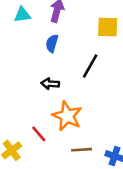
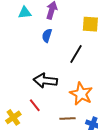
black arrow: (50, 84) -> (45, 81), moved, size x1.6
orange star: (67, 116) -> (81, 94), moved

